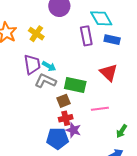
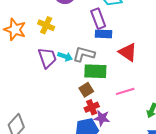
blue rectangle: (112, 40) -> (103, 34), moved
gray L-shape: (45, 81) -> (84, 54), moved

